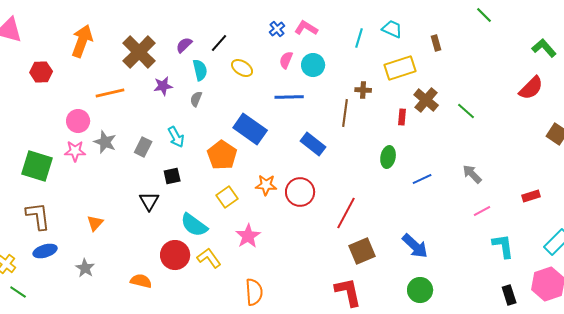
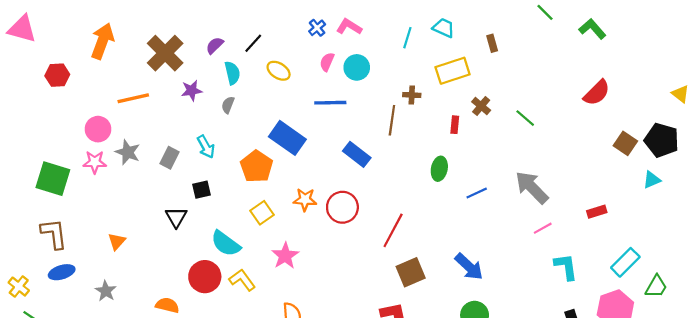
green L-shape: (544, 48) -> (592, 29), moved
brown cross: (426, 100) -> (481, 106), size x0.7
gray arrow: (472, 174) -> (532, 187), size x1.6

